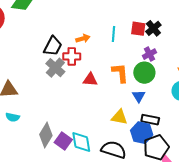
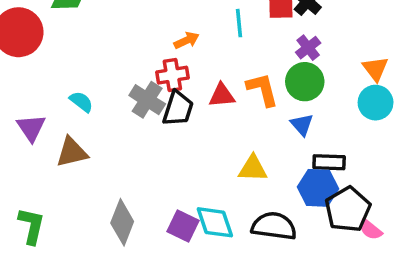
black trapezoid: (53, 46) -> (178, 109), moved
red triangle: (90, 80) -> (222, 95), moved
cyan semicircle: (13, 117) -> (81, 102), moved, turned -144
yellow triangle: (119, 117) -> (253, 168), moved
gray diamond: (46, 135) -> (122, 222), moved

